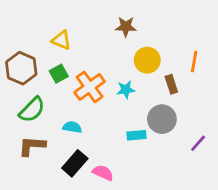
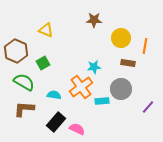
yellow circle: (147, 60) -> (121, 38), moved
green square: (59, 74) -> (43, 63), moved
brown rectangle: (171, 84) -> (128, 63), turned -64
orange cross: (90, 87) -> (81, 87), moved
green semicircle: (32, 110) -> (24, 82), turned -105

